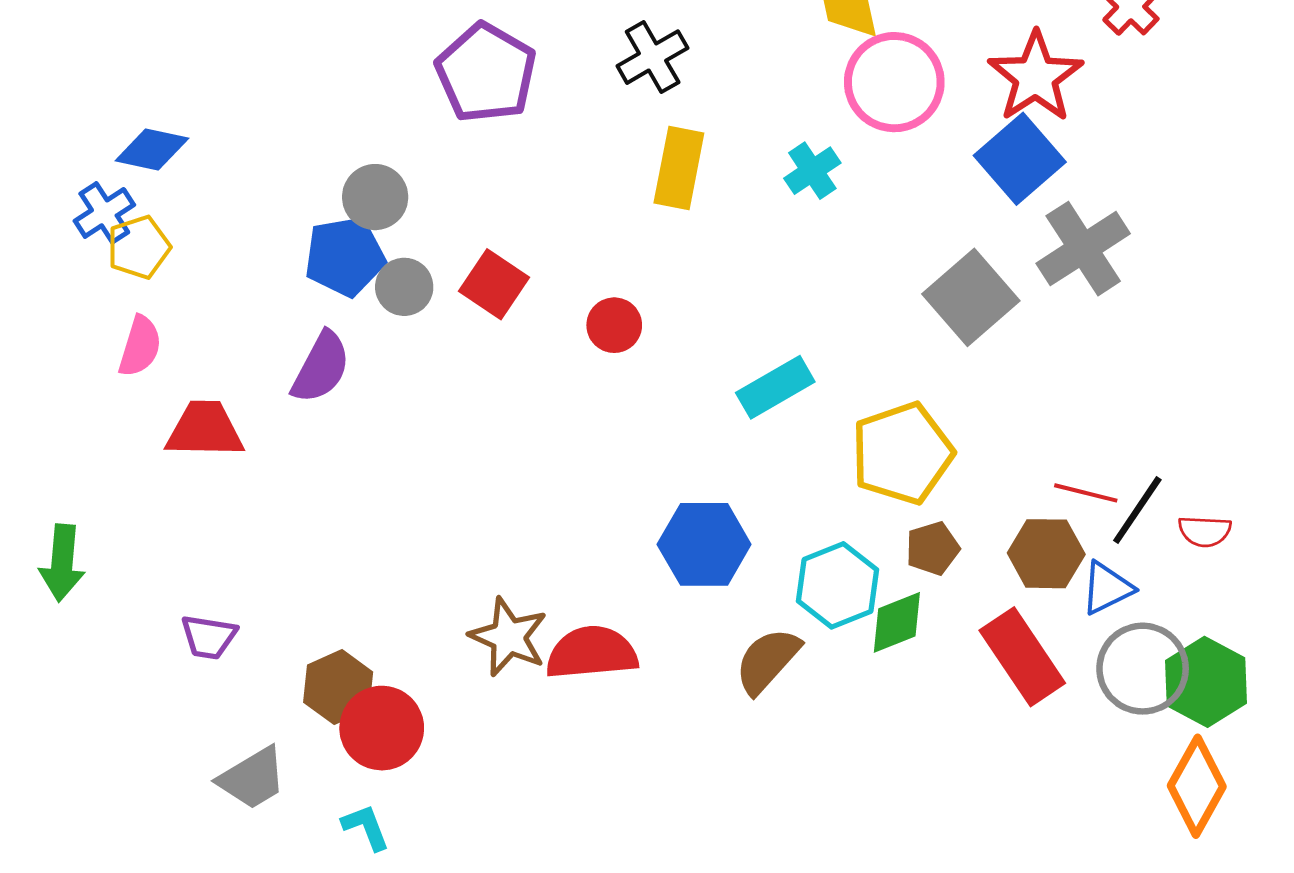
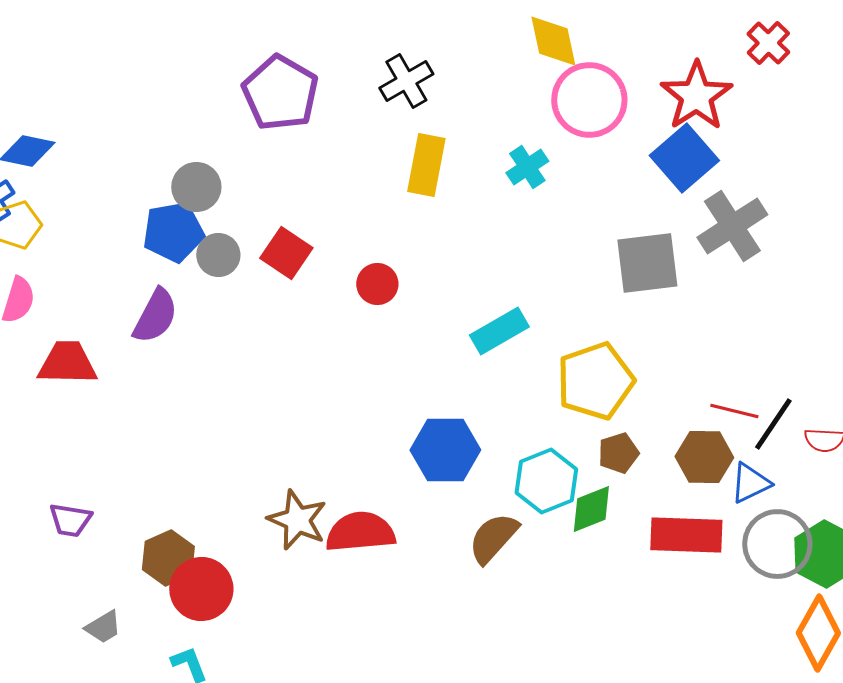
gray square: (971, 297) -> (647, 263), turned 34
red rectangle: (1022, 657) -> (686, 535), turned -54
gray trapezoid: (252, 778) -> (103, 627), size x0.7

